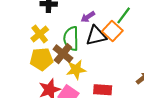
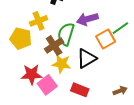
purple arrow: (88, 17) -> (87, 19), size x1.5
black triangle: (96, 36) -> (87, 58), moved, turned -35
yellow pentagon: (42, 59) -> (21, 38), moved

